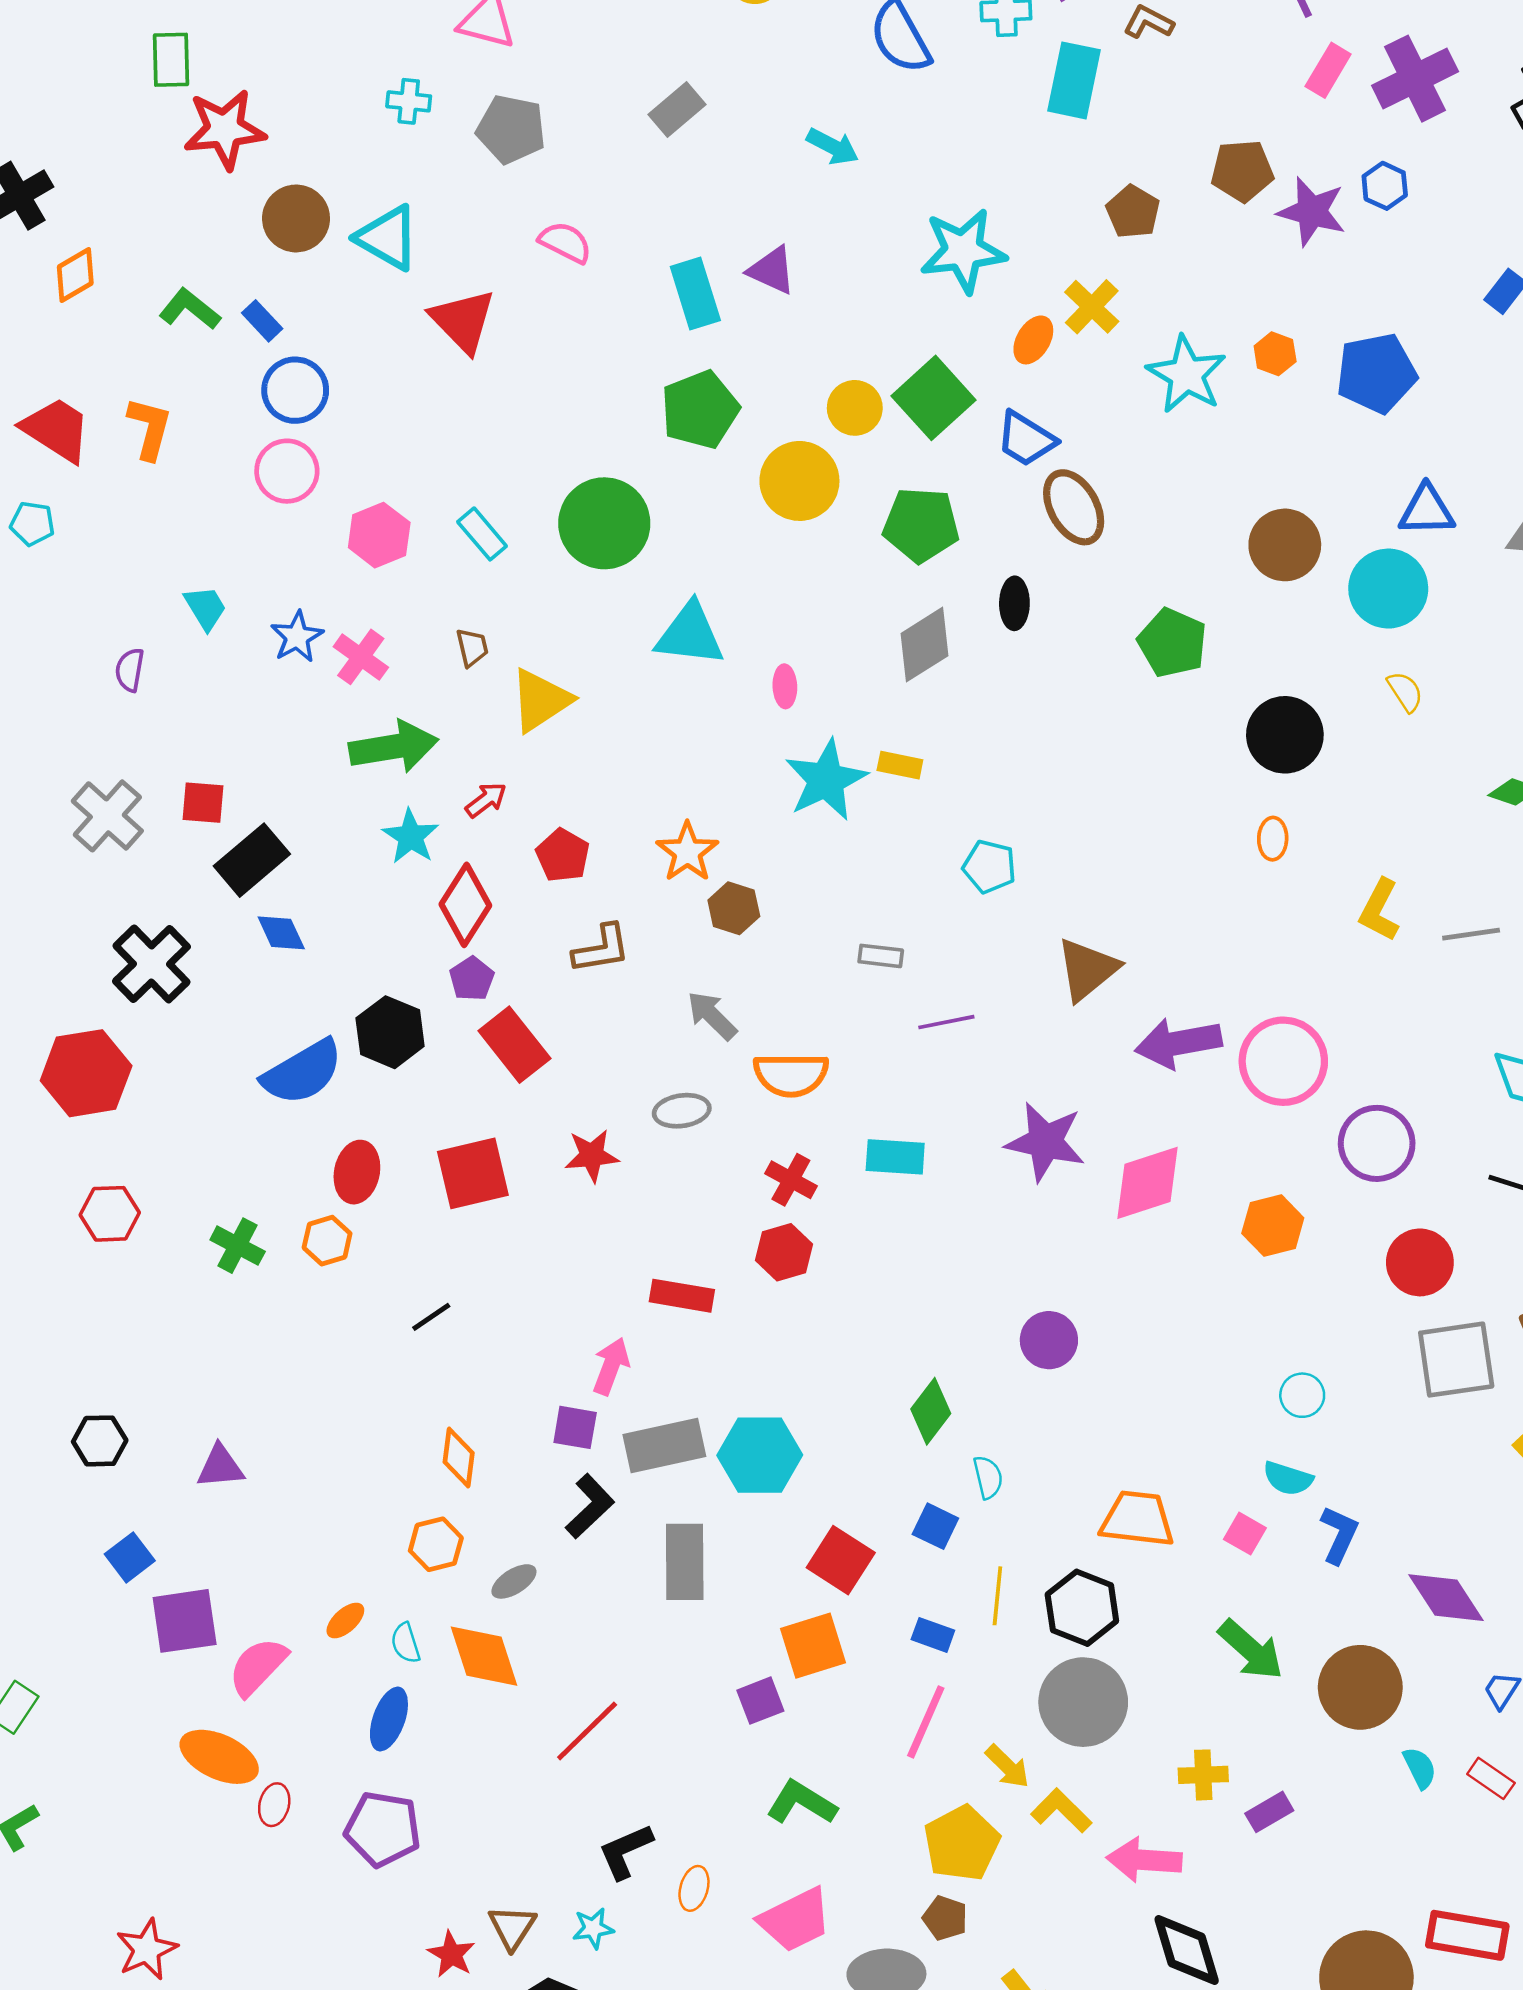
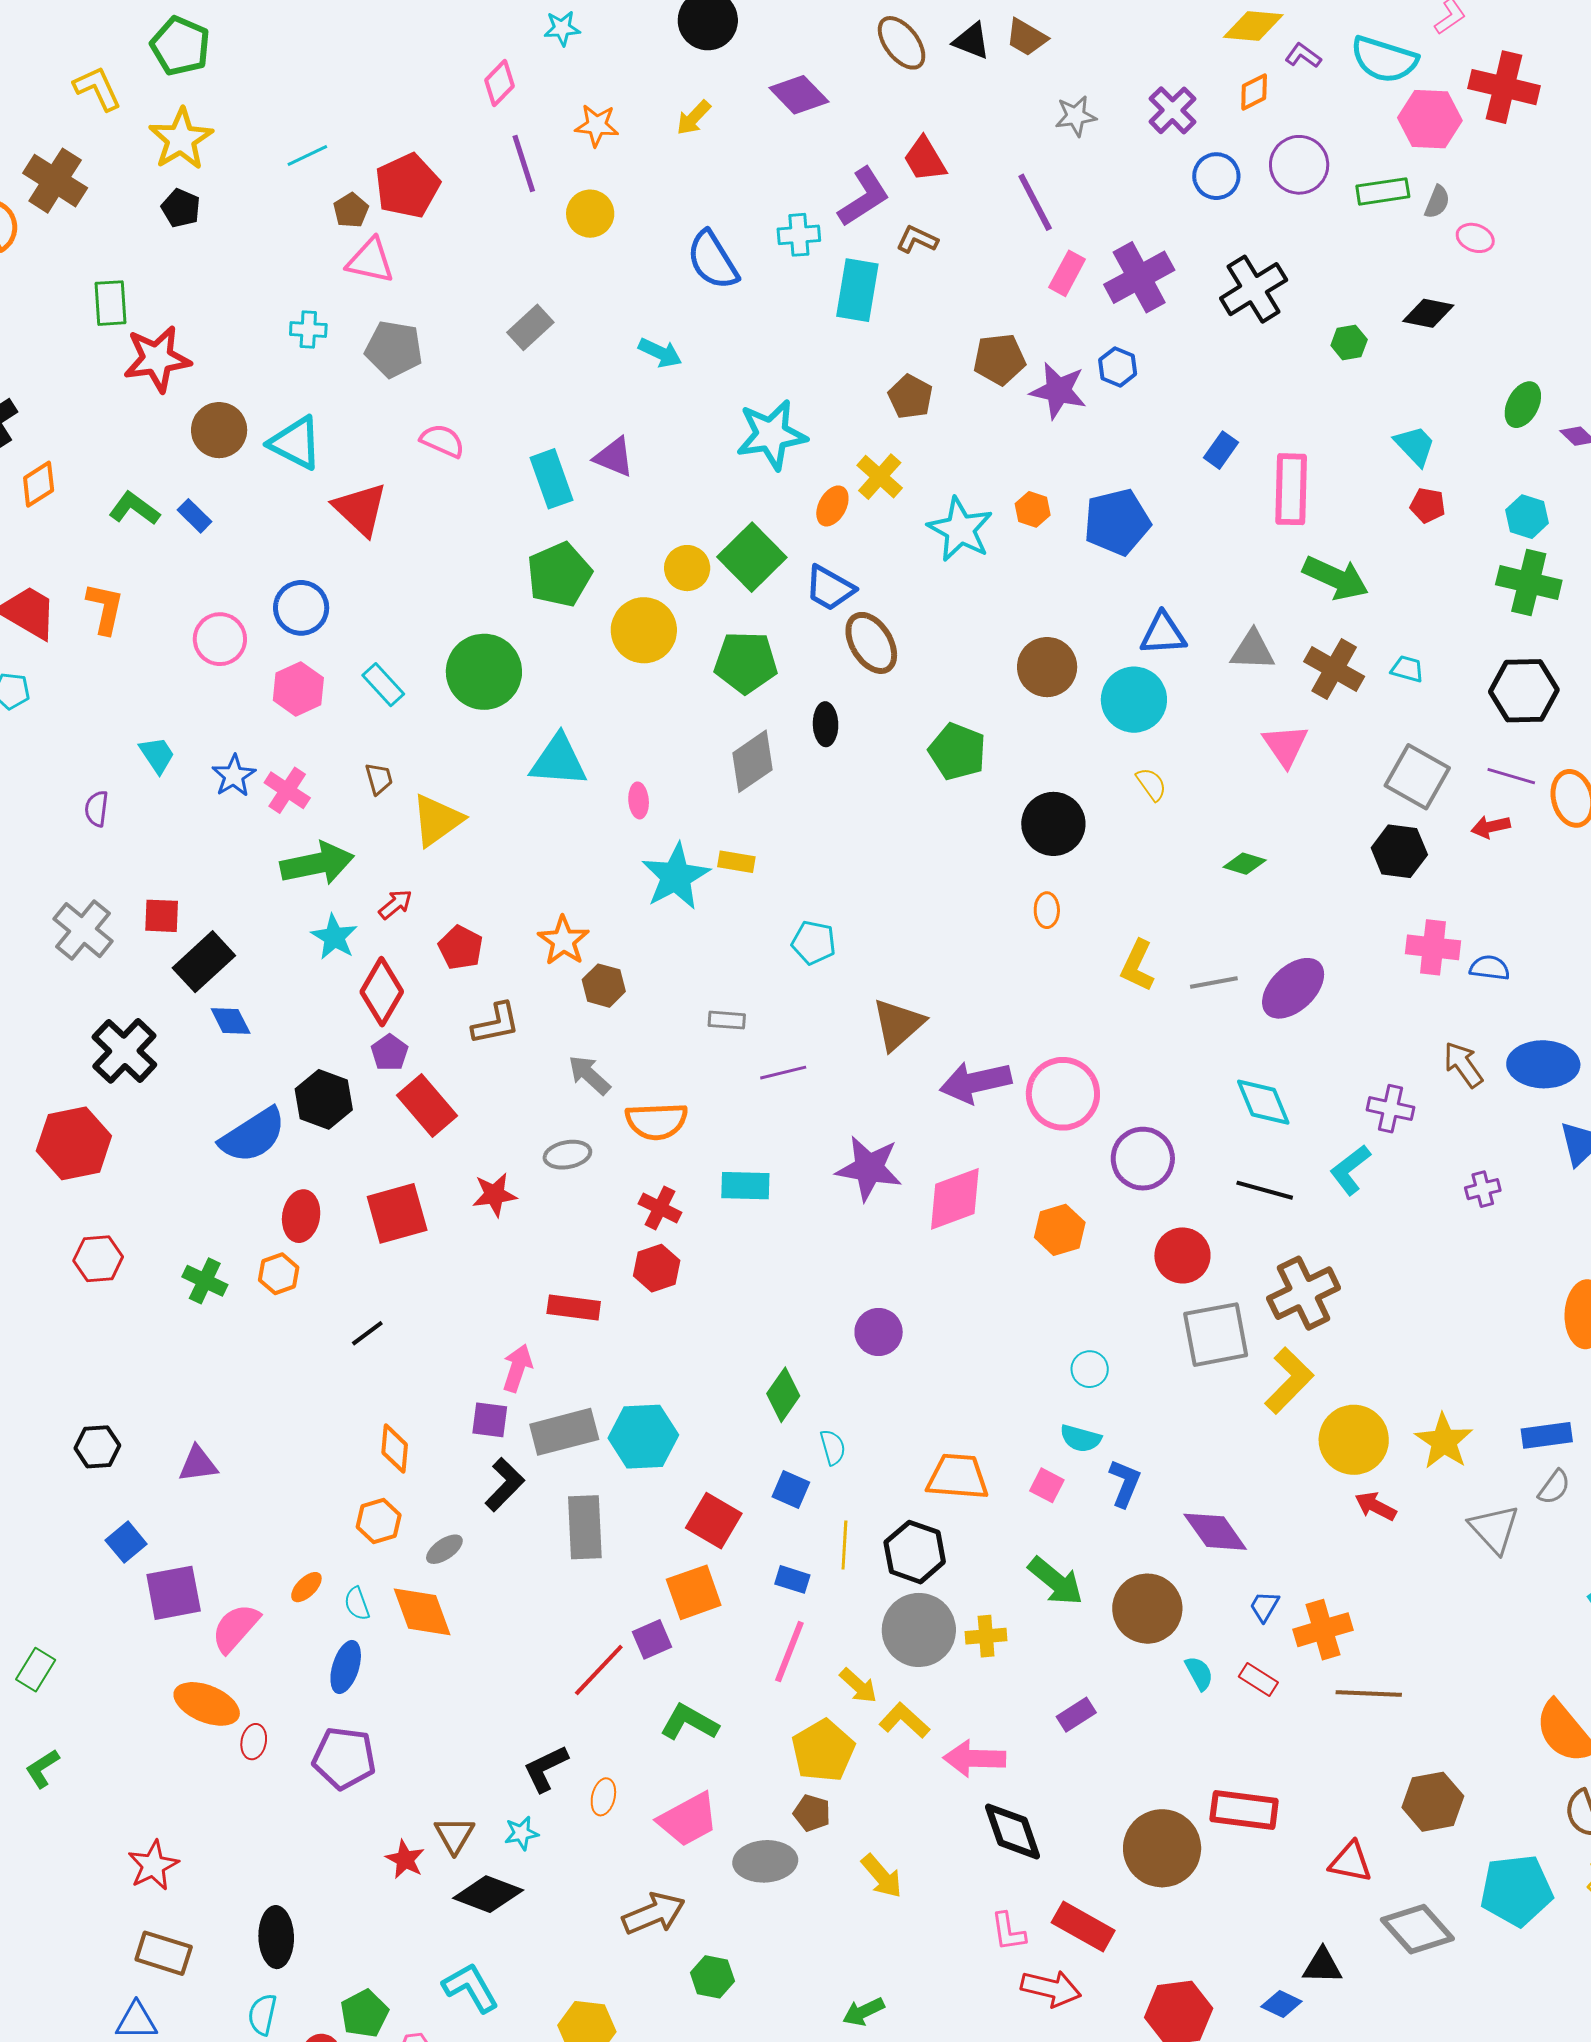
blue circle: (295, 390) -> (301, 608), moved
red line: (587, 1731) -> (599, 1670), moved
yellow cross: (1203, 1775) -> (986, 1636), moved

